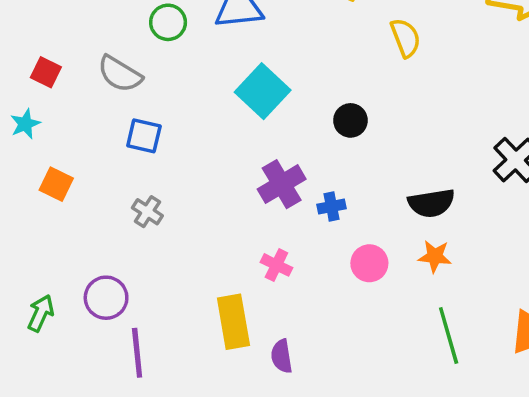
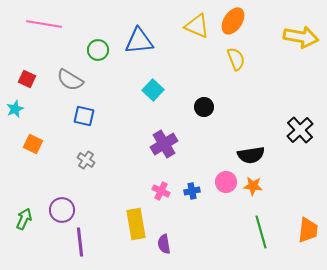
cyan square: (263, 91) -> (153, 90), size x0.7
blue cross: (332, 206) -> (192, 191), moved
pink circle: (369, 263) -> (226, 182), moved

